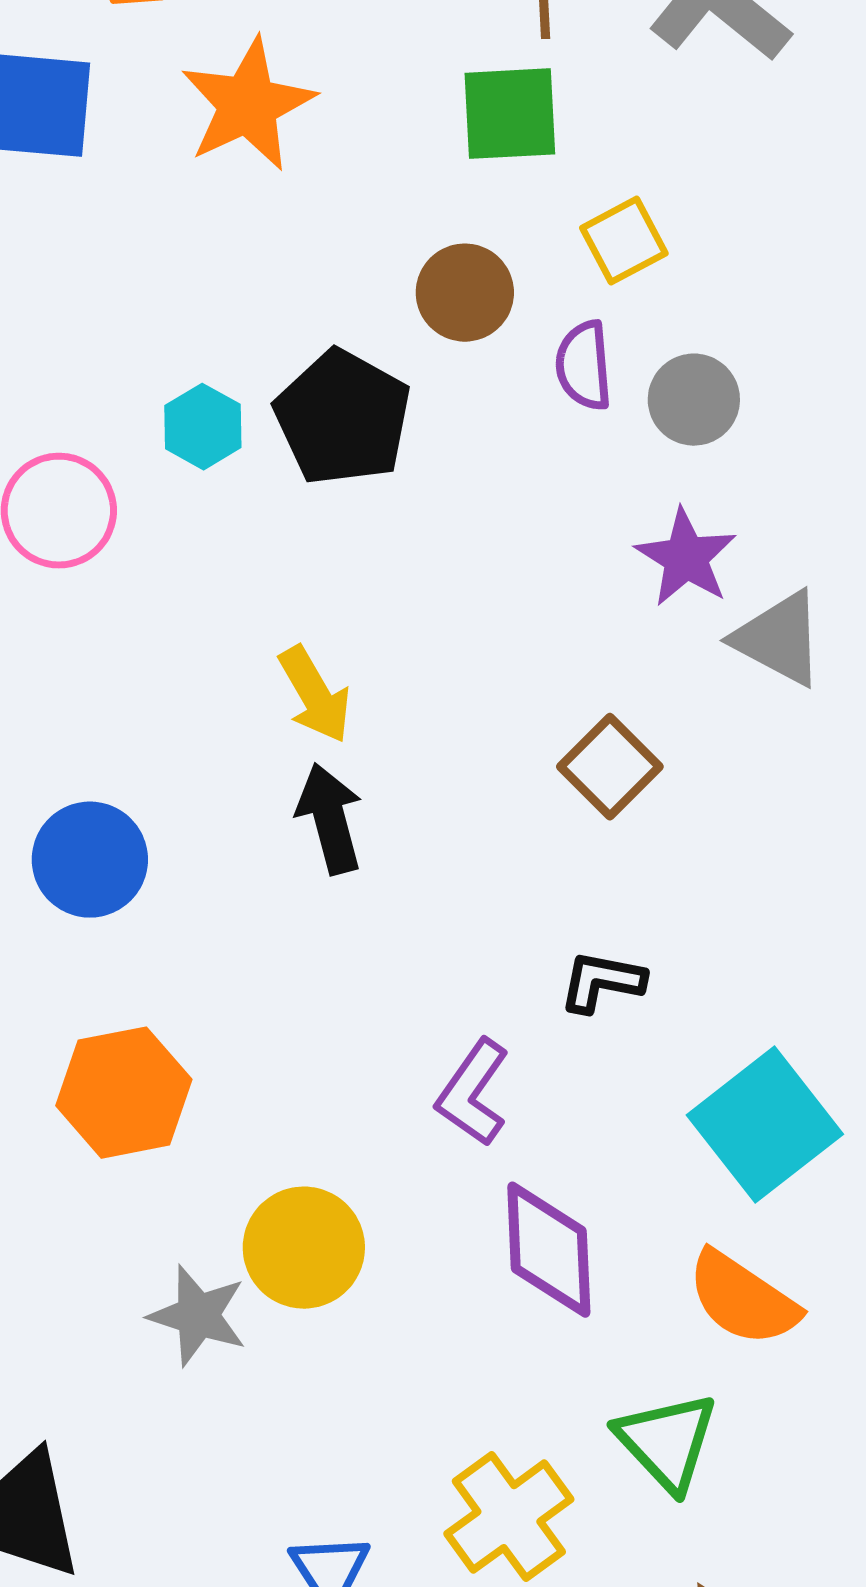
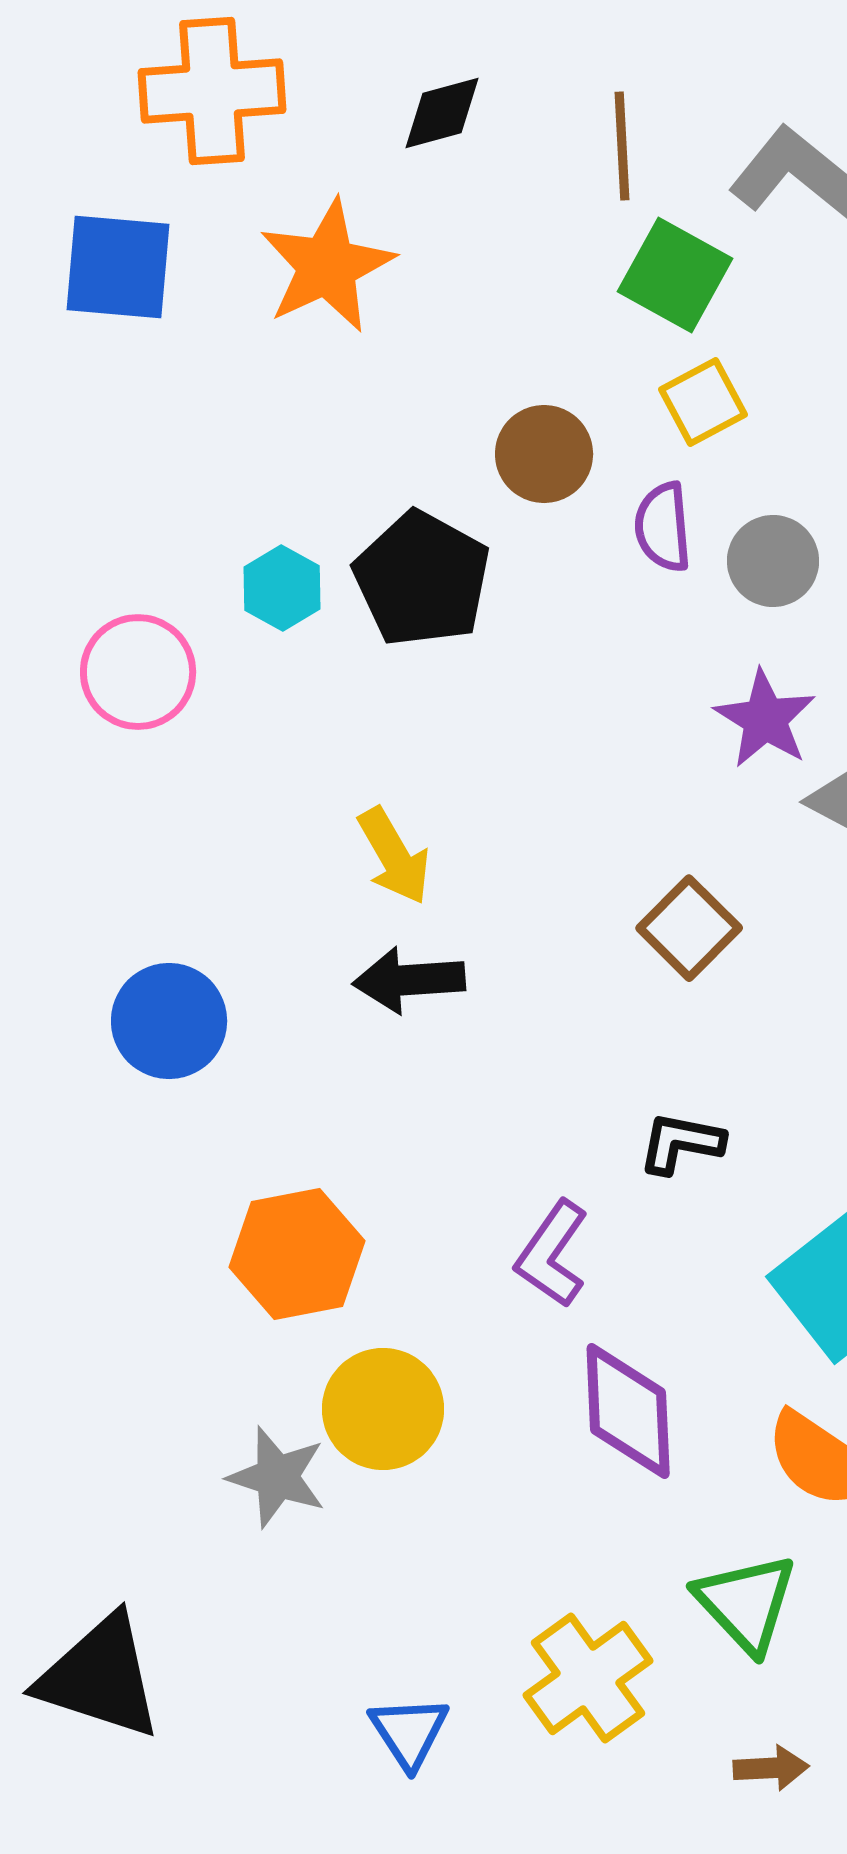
green square: (510, 114) -> (675, 275), moved, turned 32
black arrow: (330, 819) -> (409, 980), turned -79
orange hexagon: (124, 1093) -> (297, 1254), moved

